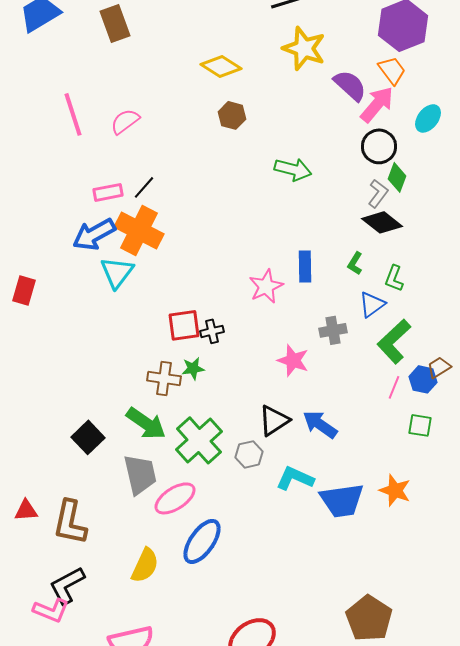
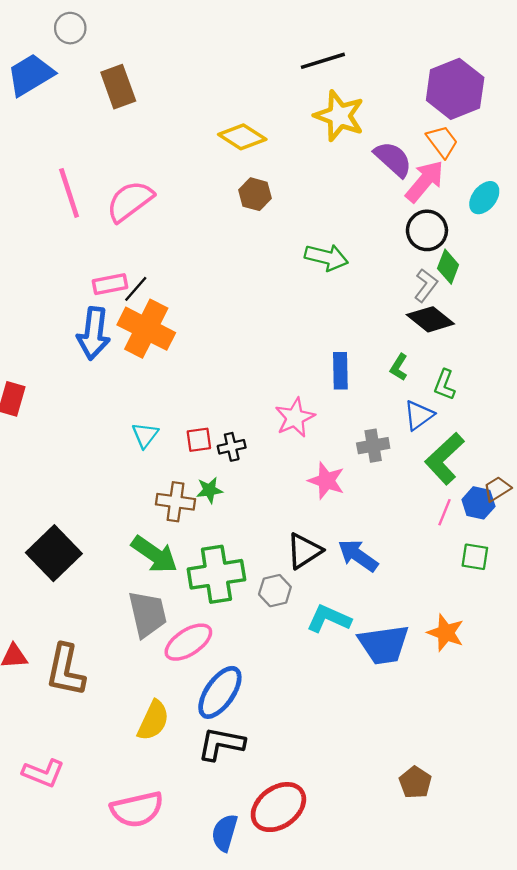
pink semicircle: (125, 121) -> (130, 201), size x1.4
black line: (144, 187) -> (136, 289), moved
blue arrow: (94, 234) -> (94, 333), turned -54
cyan triangle: (117, 272) -> (145, 435), moved, size x0.7
pink star: (266, 286) -> (295, 418), moved
red square: (184, 325) -> (199, 440), size x0.7
black square: (88, 437) -> (54, 553), moved, size x1.4
green cross: (199, 440) -> (216, 574), turned 33
black L-shape: (67, 585) -> (221, 744), moved, turned 39
brown pentagon: (369, 618) -> (415, 782), size x0.6

